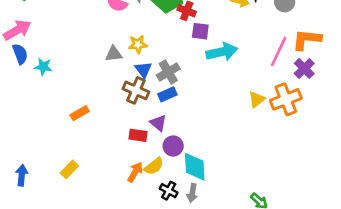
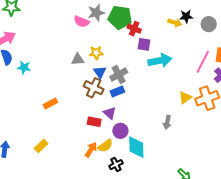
black cross: (169, 191) -> (116, 165), turned 32
gray arrow: (192, 193) -> (167, 122), moved

